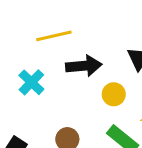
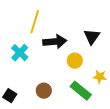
yellow line: (54, 36) -> (35, 22), turned -60

